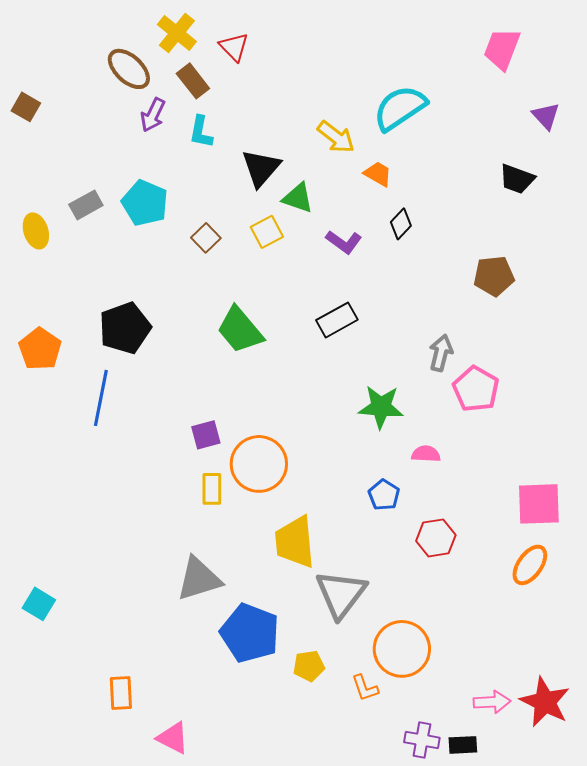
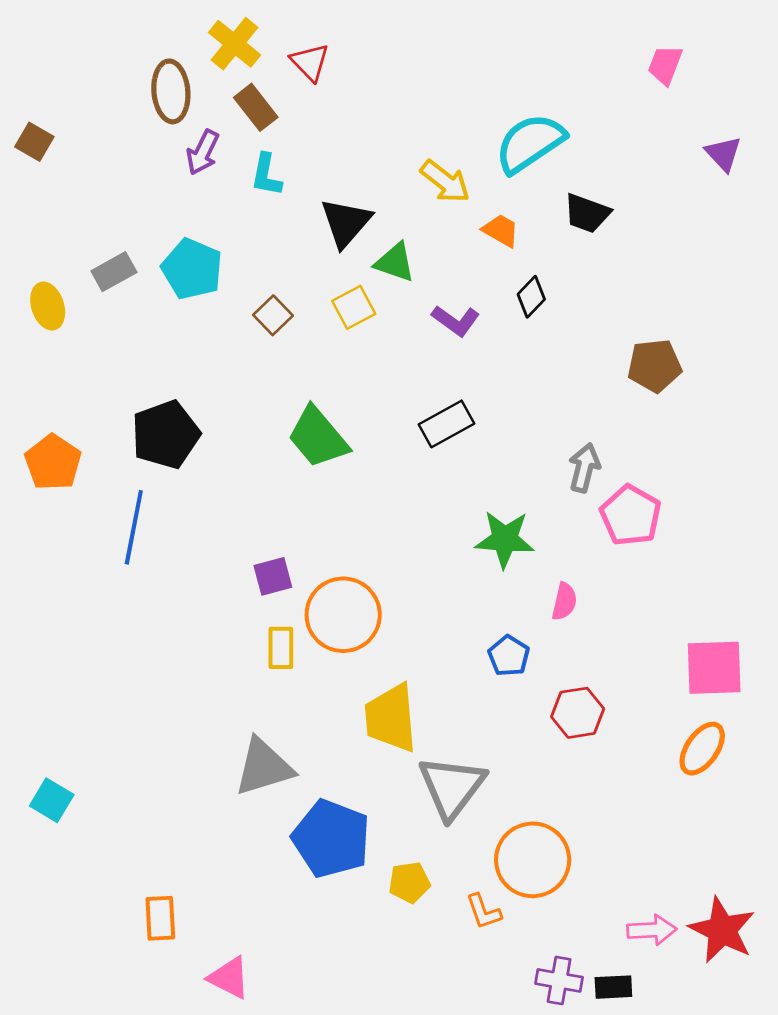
pink trapezoid: (502, 49) -> (665, 65), size x0.7
brown ellipse: (129, 69) -> (171, 91), turned 42
black trapezoid: (517, 179) -> (587, 213), moved
pink semicircle: (426, 454) -> (564, 602), turned 100

